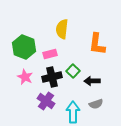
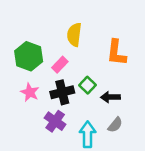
pink rectangle: (50, 54) -> (60, 65), turned -32
gray semicircle: (96, 104) -> (115, 125), turned -32

